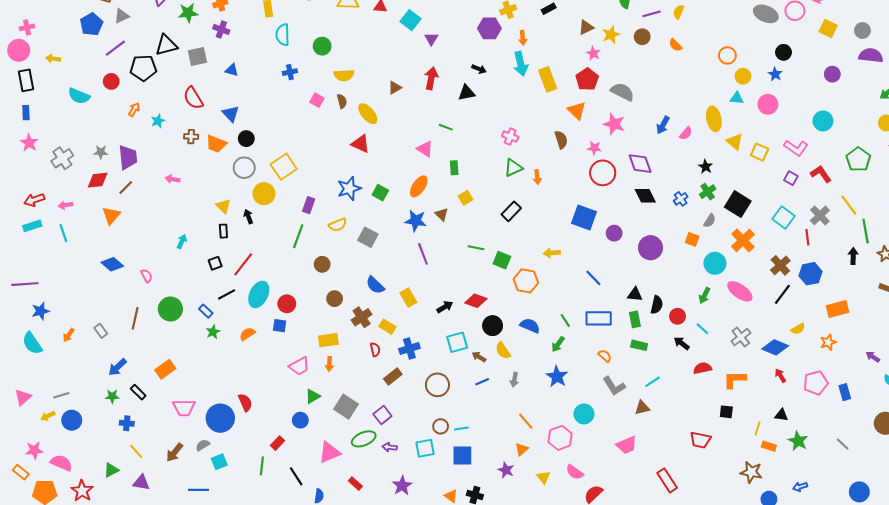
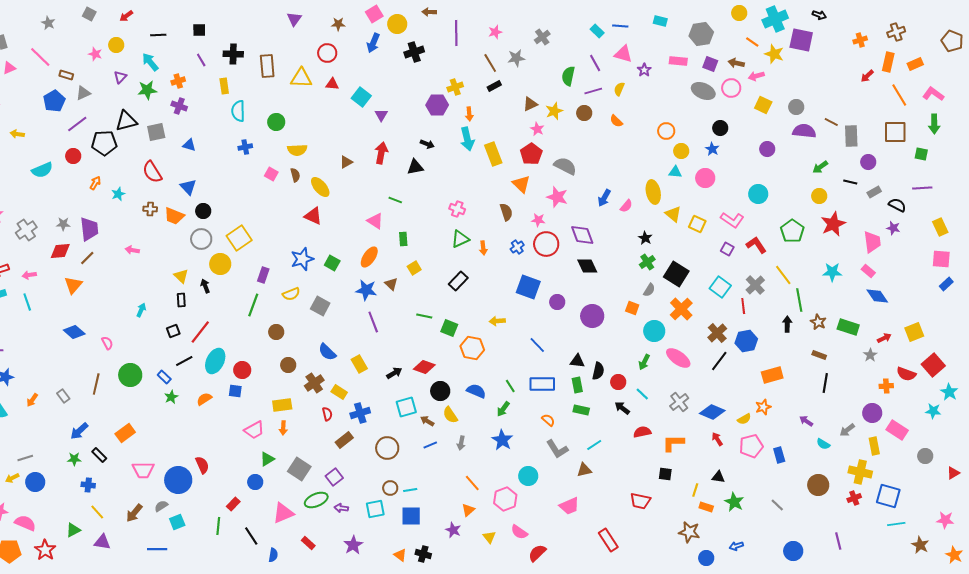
cyan semicircle: (79, 96) -> (42, 170), turned -45
blue cross: (681, 199) -> (517, 247), moved
yellow semicircle: (798, 329) -> (744, 419), moved

